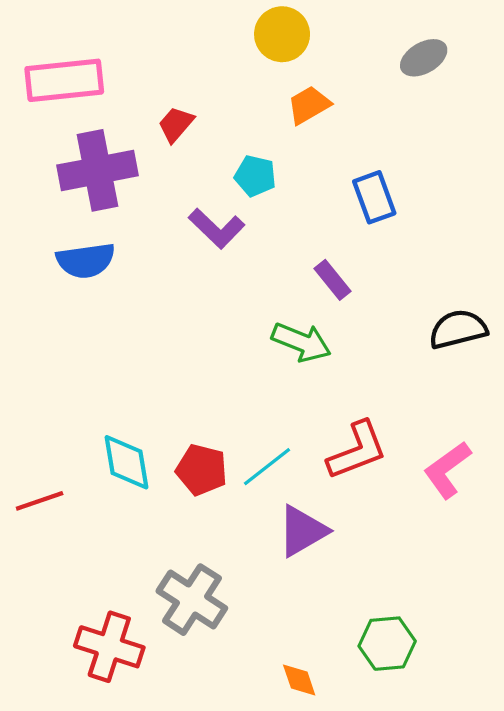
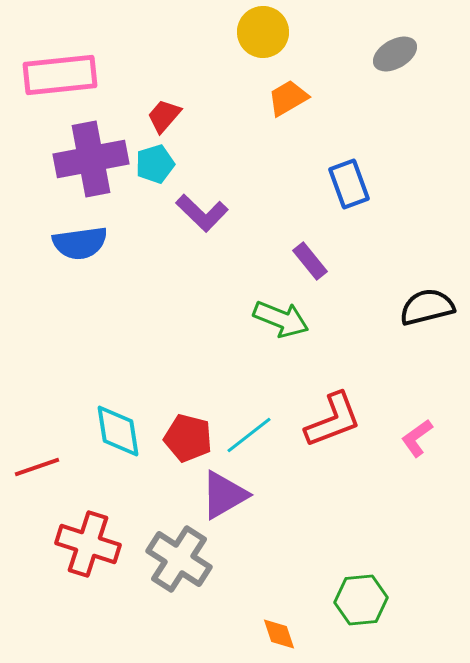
cyan pentagon: (255, 176) -> (155, 164), moved, turned -30
pink L-shape: (447, 470) -> (417, 438), size x0.7
purple triangle: (302, 531) -> (224, 495), moved
red cross: (109, 647) -> (88, 544), moved

